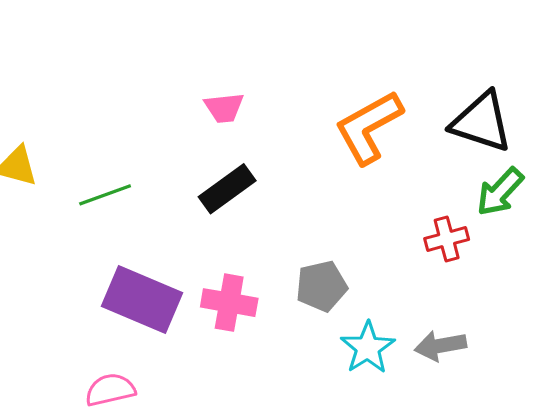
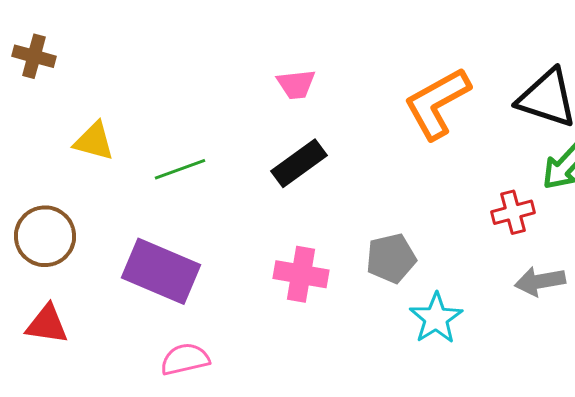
purple rectangle: (142, 300) -> (161, 271), moved
gray arrow: (440, 346) -> (540, 281), moved

